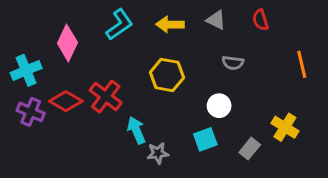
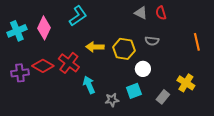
red semicircle: (260, 20) -> (161, 13), moved
yellow arrow: (170, 25) -> (95, 47), moved
cyan cross: (26, 70) -> (17, 31), moved
yellow hexagon: (167, 75) -> (124, 49), moved
purple cross: (31, 112) -> (20, 73), turned -30
gray star: (158, 153) -> (112, 100), moved

